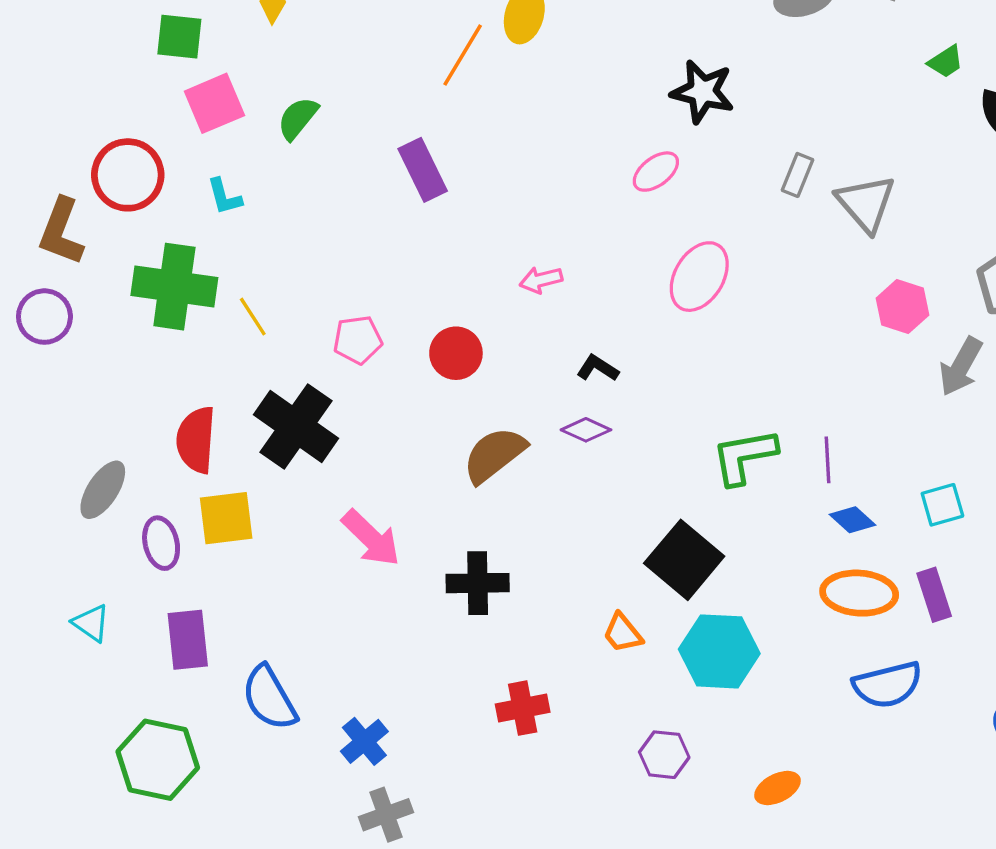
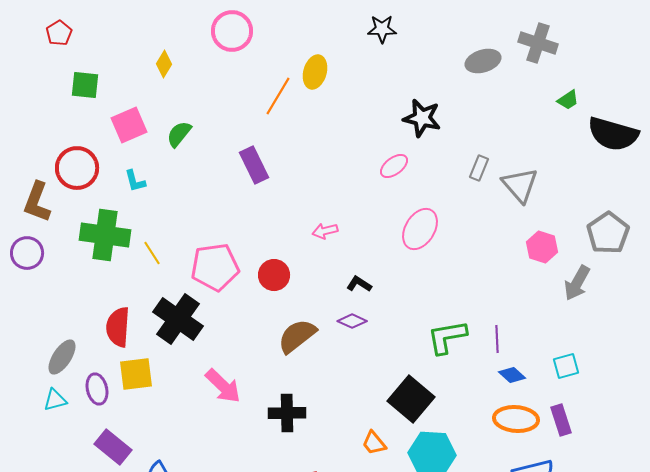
green square: (179, 37) -> (85, 85), moved
pink pentagon: (358, 340) -> (215, 267), size x1.6
cyan triangle: (91, 623) -> (55, 400), moved, turned -50
purple rectangle: (188, 640) -> (113, 447), turned -45

